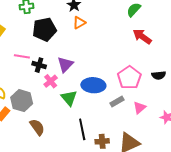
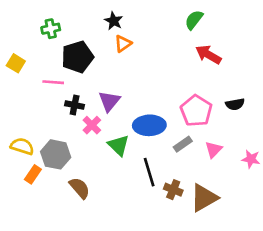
pink line: (22, 56) -> (53, 82), moved
black line: (82, 129) -> (149, 172), moved
brown cross: (102, 141) -> (173, 190), moved, turned 32

